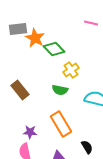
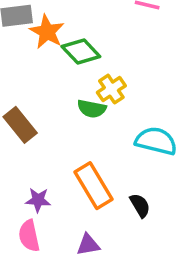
green semicircle: (60, 90) -> (92, 109), moved
black semicircle: (87, 147) -> (140, 205), moved

